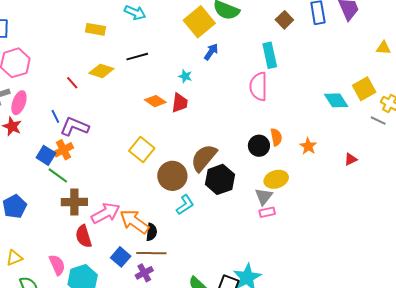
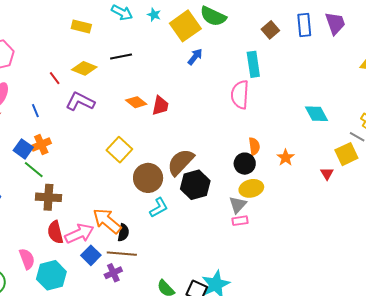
cyan star: (185, 76) -> (154, 15), moved
yellow square: (364, 89) -> (346, 154), moved
purple L-shape: (74, 127) -> (80, 102), moved
black circle: (259, 146) -> (245, 164), moved
red triangle: (351, 159) -> (327, 174), turned -40
pink arrow: (106, 213) -> (79, 234), moved

